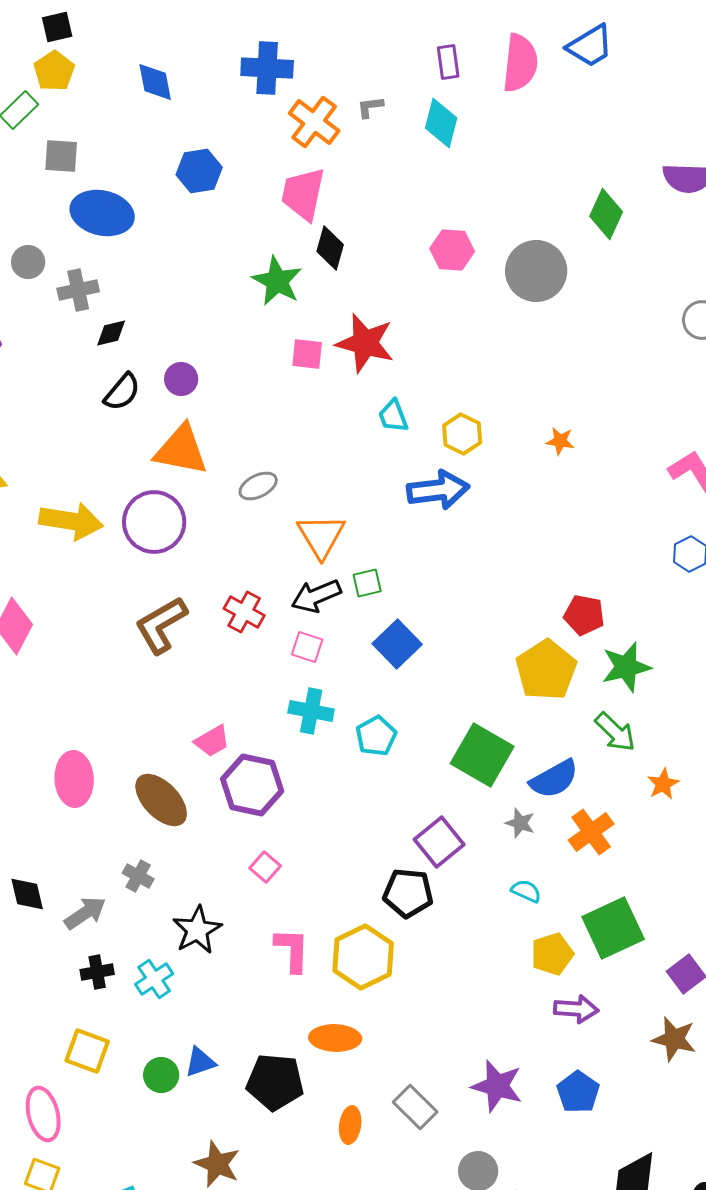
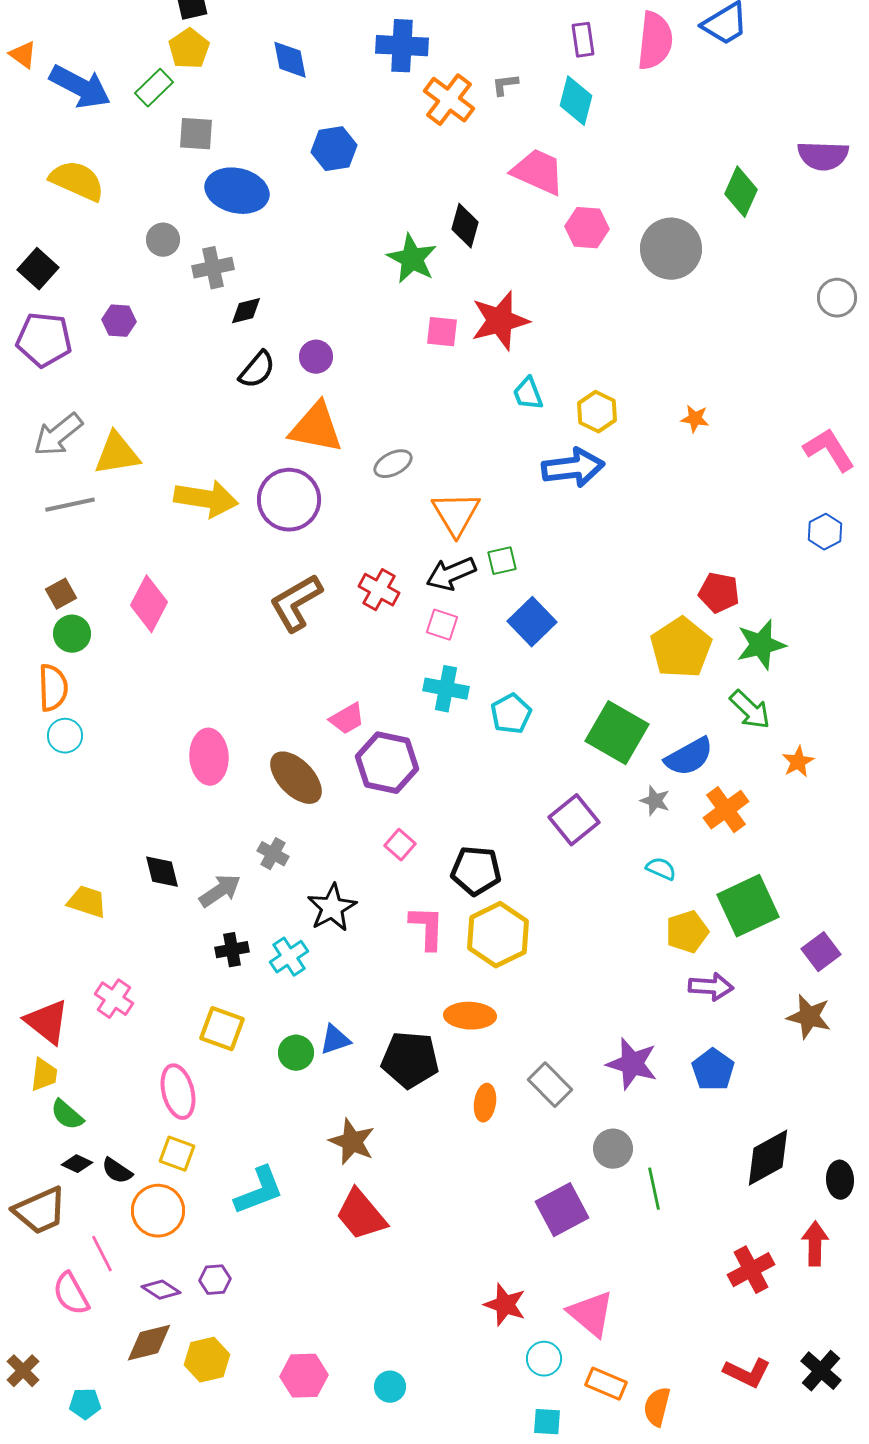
pink trapezoid: (303, 194) -> (538, 172), moved, turned 102
red star: (365, 343) -> (500, 321), turned -30
black pentagon: (408, 893) -> (476, 871), moved

